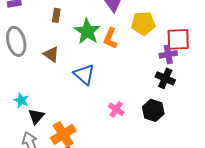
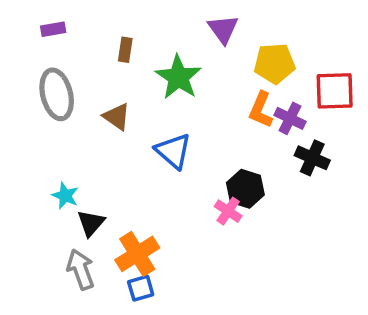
orange L-shape: (110, 38) -> (261, 110), moved
purple cross: (168, 54) -> (290, 118), moved, turned 36
black hexagon: (153, 110) -> (245, 189), moved

